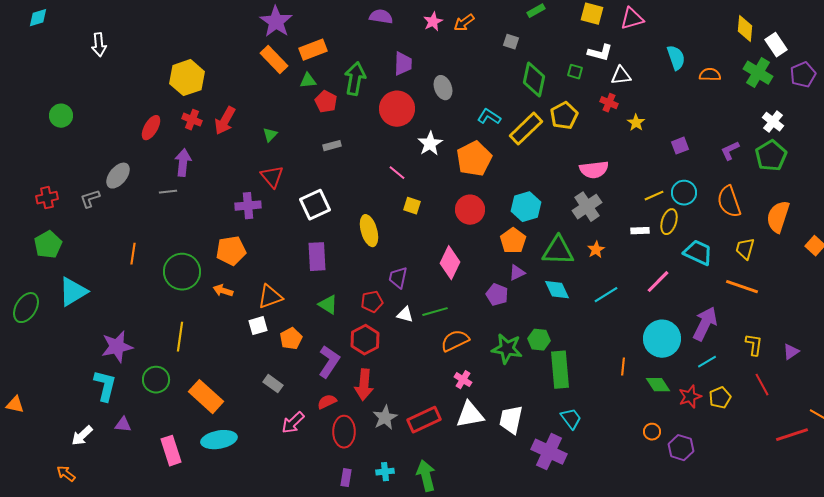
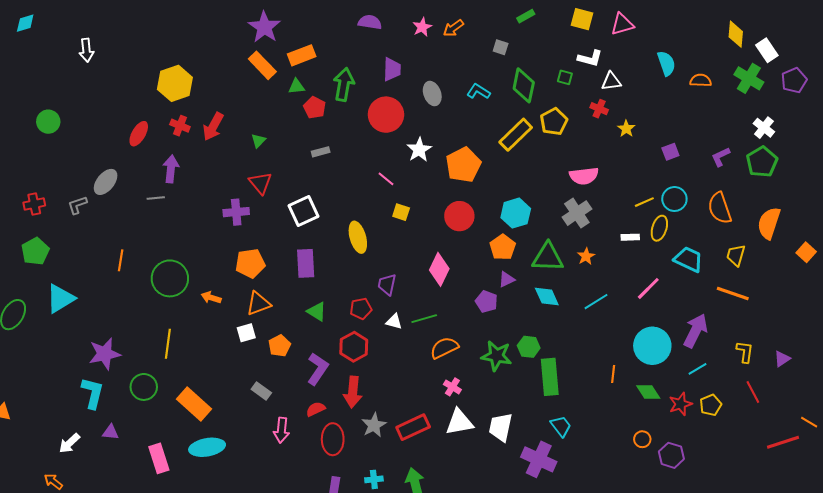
cyan L-shape: (489, 117) -> (478, 91), moved
orange pentagon: (231, 251) -> (250, 263), moved
pink arrow: (293, 423) -> (281, 430), turned -40

